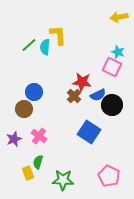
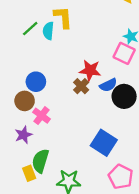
blue square: (89, 132) -> (104, 143), moved
pink cross: (39, 136) -> (42, 116), moved
purple star: (14, 139) -> (23, 135), moved
green semicircle: (38, 162) -> (40, 161), size x1.5

